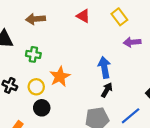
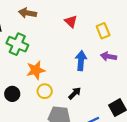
green cross: (33, 54) -> (17, 44), size x1.5
blue arrow: (104, 67) -> (81, 61), moved
yellow circle: (36, 87) -> (45, 91), moved

